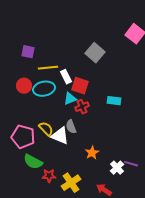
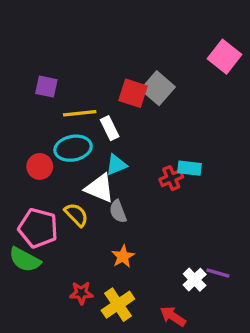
red circle: (24, 86) -> (40, 166), moved
red square: (80, 86) -> (133, 93), moved
red cross: (82, 107) -> (171, 178), moved
white triangle: (60, 136) -> (100, 188), moved
orange star: (92, 153) -> (123, 256), moved
green semicircle: (33, 162) -> (25, 260), moved

